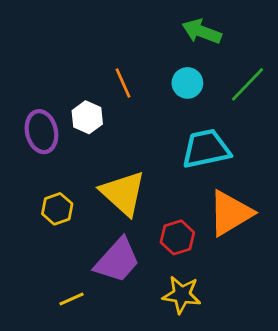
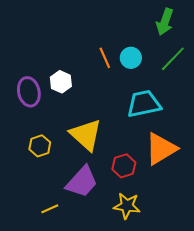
green arrow: (202, 31) -> (165, 22), moved, turned -92
orange line: (123, 83) -> (105, 58), moved

